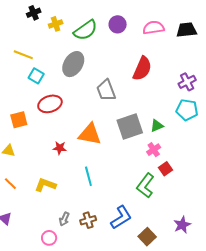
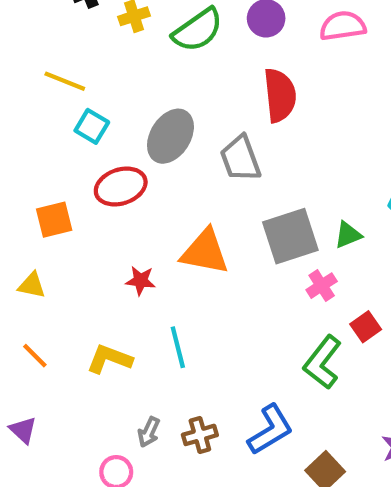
gray ellipse: (73, 64) -> (170, 136), moved
red semicircle: (142, 69) -> (280, 95), moved, turned -30
pink cross: (154, 150) -> (322, 286), moved
cyan line: (88, 176) -> (178, 347), moved

